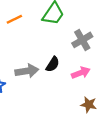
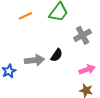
pink arrow: (81, 73) -> (87, 70), moved

